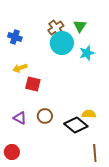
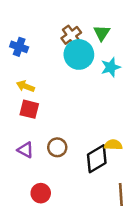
yellow arrow: (20, 68) -> (25, 86), turned 40
red square: (33, 84) -> (29, 109), moved
black diamond: (76, 125) -> (97, 159), turned -70
red circle: (12, 152) -> (41, 193), moved

